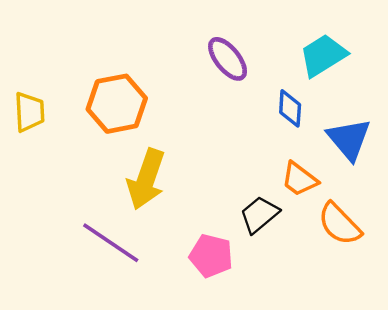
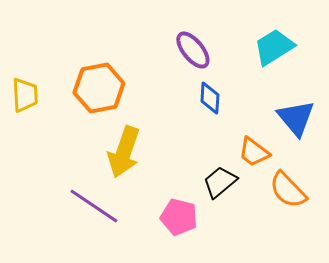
blue diamond: (290, 108) -> (210, 98), moved

